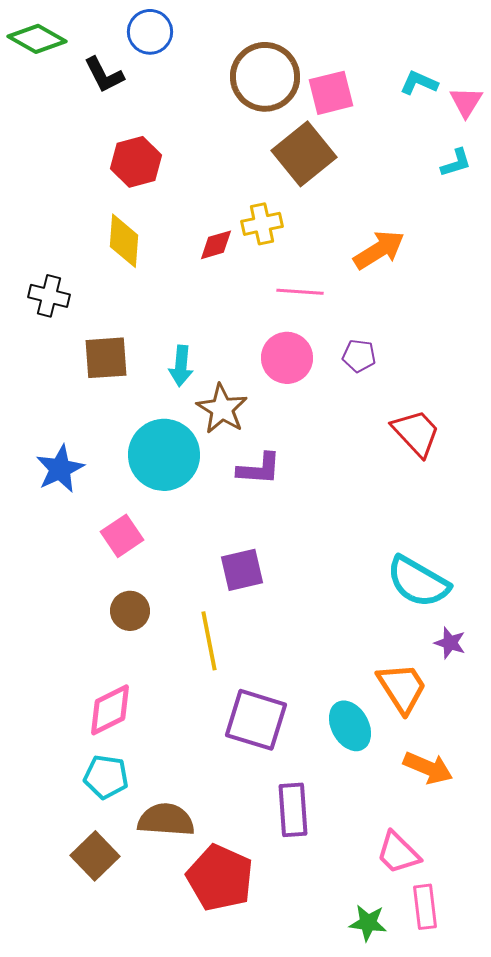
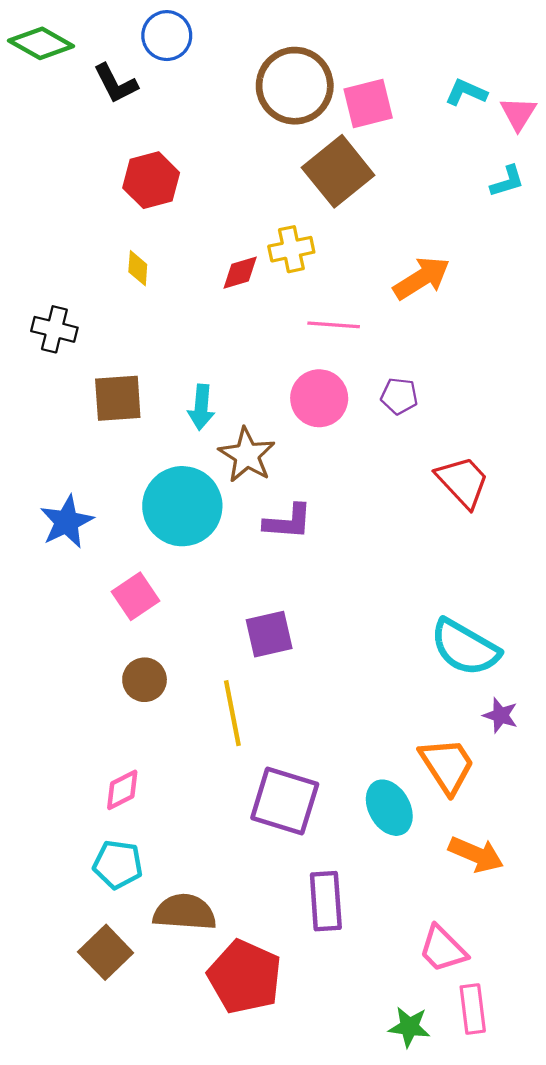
yellow diamond: (124, 241) -> (138, 268), size x0.6
pink diamond: (110, 710) -> (122, 790), size x0.7

